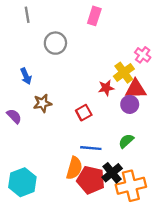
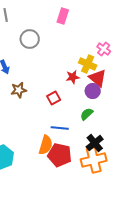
yellow cross: (124, 73) -> (88, 64), turned -30
red triangle: (136, 89) -> (98, 78), turned 42
green semicircle: (126, 141) -> (87, 114), moved
black cross: (112, 173) -> (95, 143), moved

